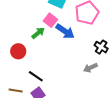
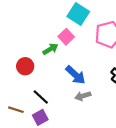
blue arrow: (65, 31) -> (75, 75), moved
gray arrow: (90, 68) -> (83, 96), moved

